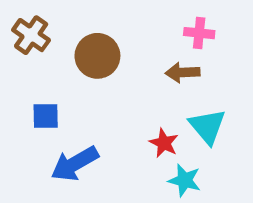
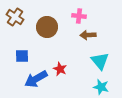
pink cross: (199, 33) -> (79, 16), moved
red star: (164, 143) -> (60, 69), moved
cyan star: (185, 180) -> (101, 87), moved

